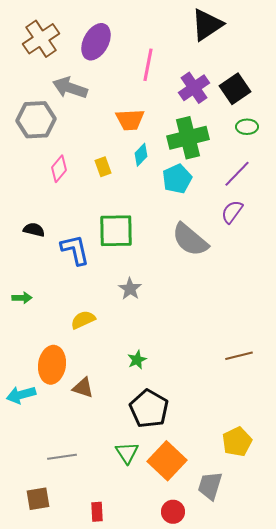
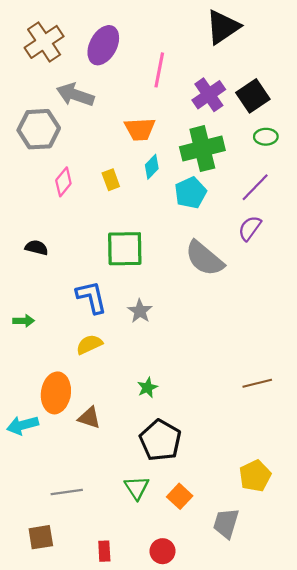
blue L-shape: (75, 250) -> (91, 297), moved
orange square: (167, 461) -> (180, 496), size x0.6
red circle: (173, 512) -> (162, 551), moved

